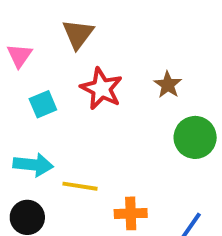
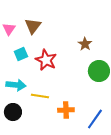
brown triangle: (78, 34) -> (33, 26), moved
red star: (101, 89) -> (46, 60), moved

